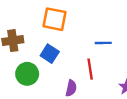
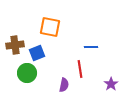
blue square: (50, 54) -> (37, 53), moved, turned 35

